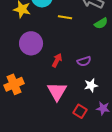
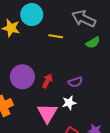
purple circle: (31, 43) -> (22, 77), moved
white star: (91, 85) -> (69, 103), moved

